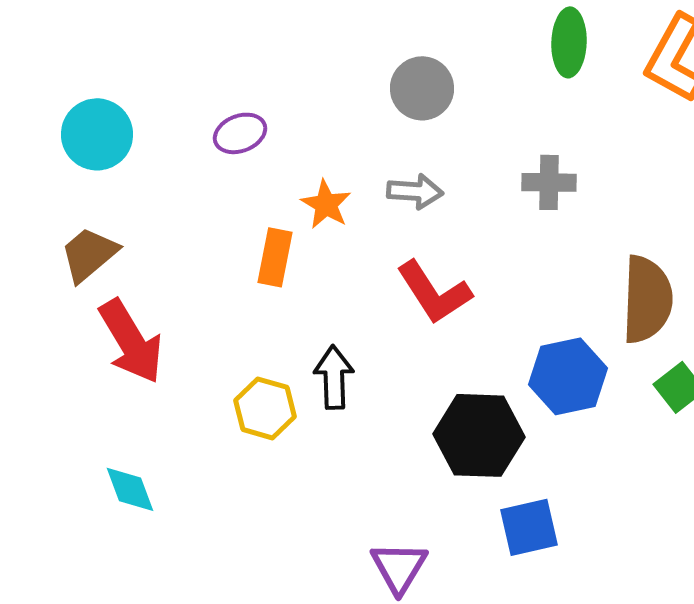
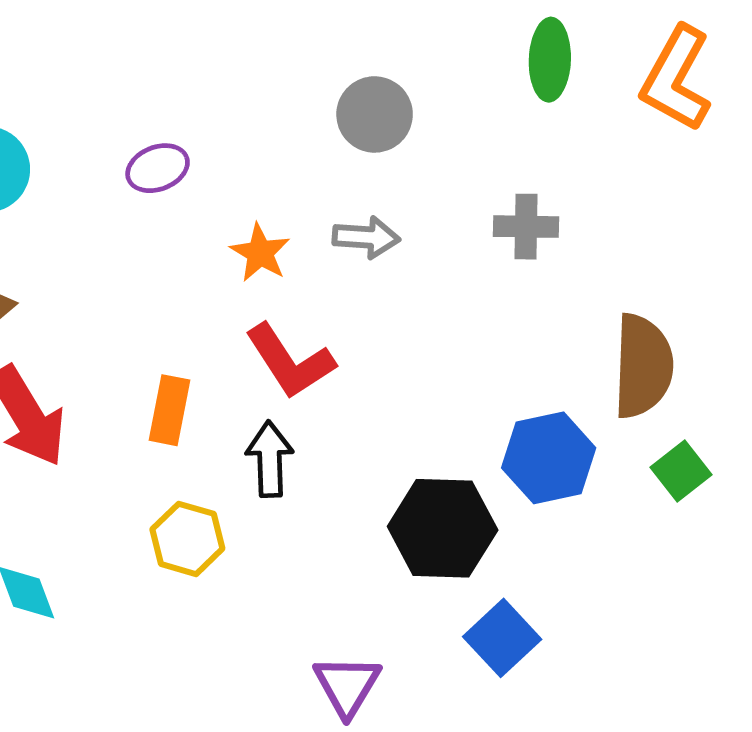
orange rectangle: (275, 257) -> (169, 410), moved
red L-shape: (434, 292) -> (290, 361), moved
yellow hexagon: (265, 408) -> (187, 539), moved
blue square: (529, 527) -> (502, 638), turned -30

